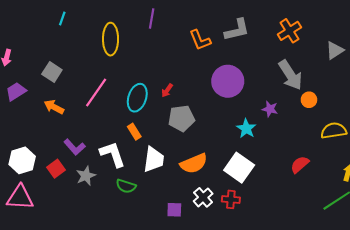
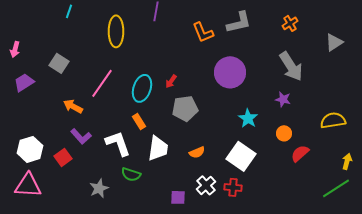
orange cross: (289, 31) -> (290, 23), size x0.7
orange circle: (309, 100) -> (284, 133), moved
orange arrow: (54, 107) -> (73, 106), moved
purple star: (270, 109) -> (283, 99), moved
orange semicircle: (194, 163) -> (197, 152), size x0.6
gray star: (86, 176) -> (99, 188), moved

